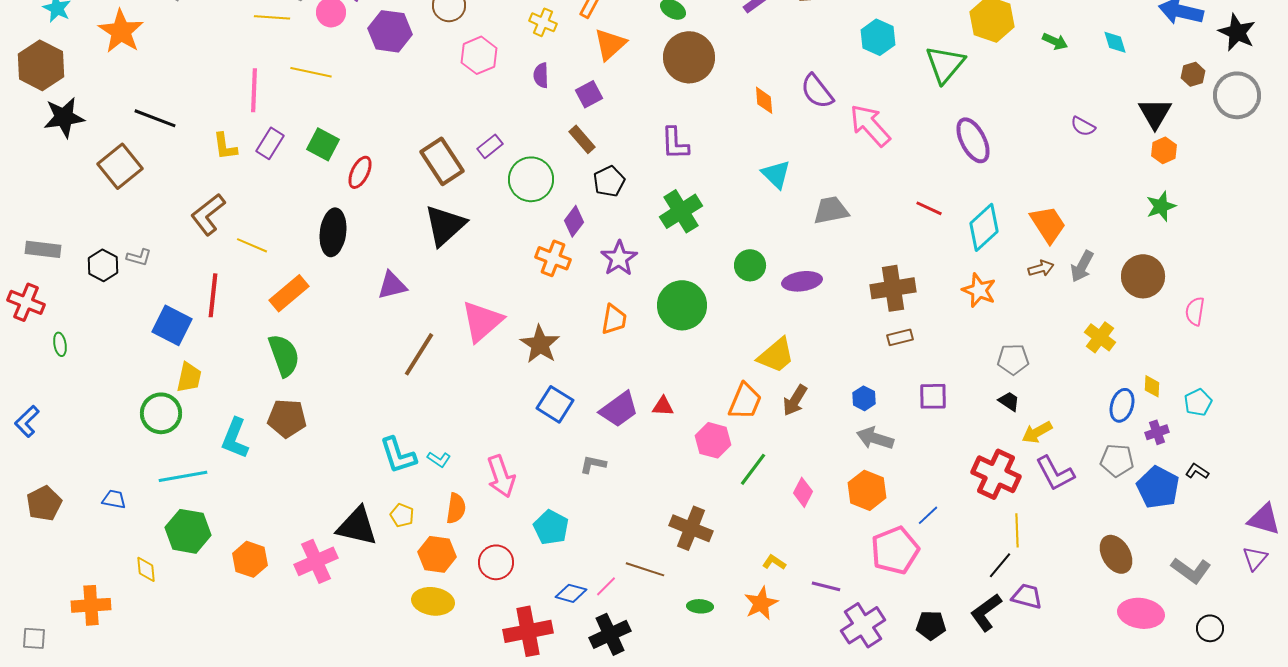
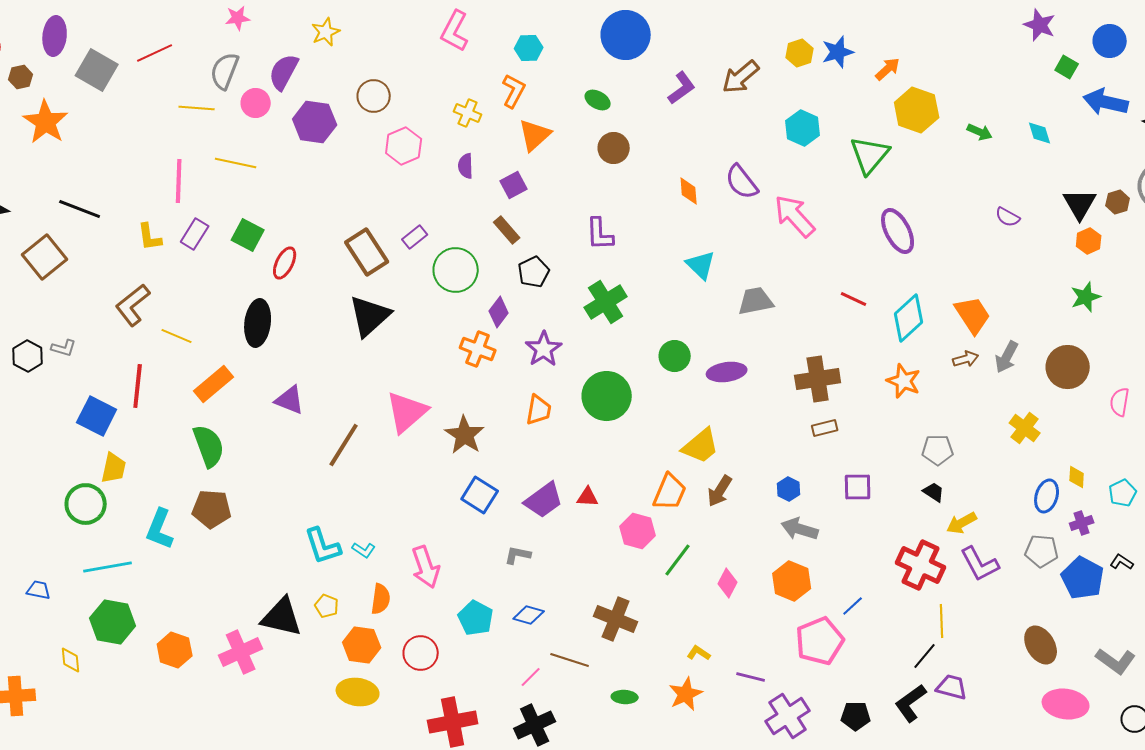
brown circle: (689, 57) -> (614, 148), size x0.6
brown hexagon: (1193, 74) -> (1118, 202), moved
purple triangle: (392, 285) -> (290, 400), moved, turned 36
blue diamond: (571, 593) -> (529, 615), moved

